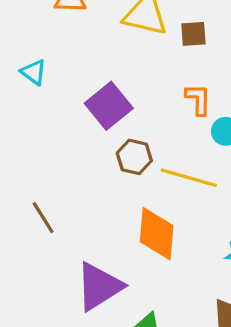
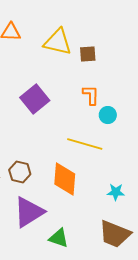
brown hexagon: (134, 157) -> (20, 172), moved

